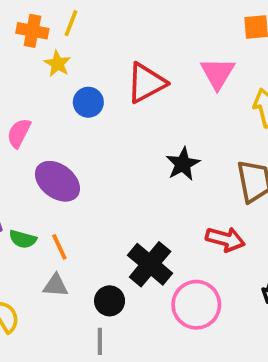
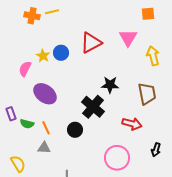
yellow line: (71, 23) -> (52, 12), turned 56
yellow star: (57, 64) -> (43, 56), moved
black star: (183, 164) -> (110, 85), turned 30
black cross: (150, 264) -> (93, 107), moved
black circle: (110, 301) -> (75, 130), moved

